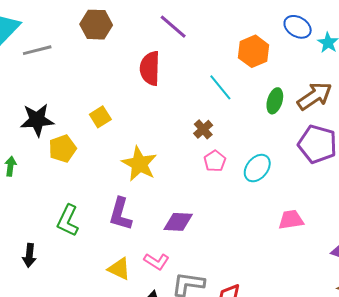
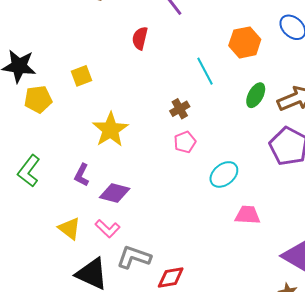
red semicircle: (150, 68) -> (140, 38), size x0.7
cyan ellipse: (257, 168) -> (224, 174), moved
purple L-shape: (120, 214) -> (82, 175), size x0.7
purple diamond: (178, 222) -> (115, 193), moved

